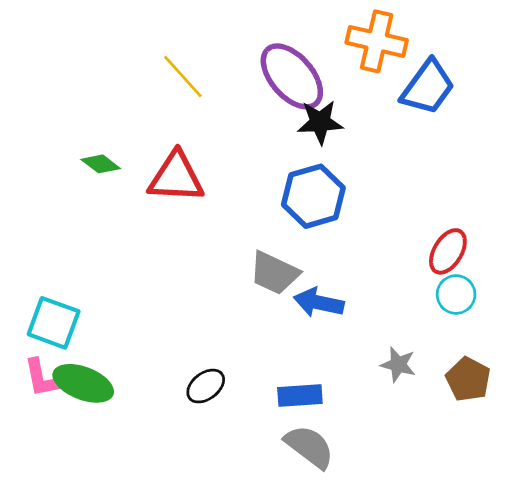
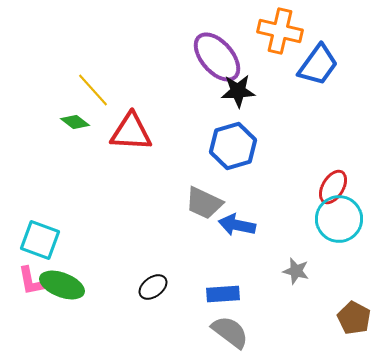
yellow line: (183, 76) -> (93, 90), moved
cyan circle: (456, 294) -> (339, 219), size x1.6
brown pentagon: (468, 379) -> (354, 318), moved

